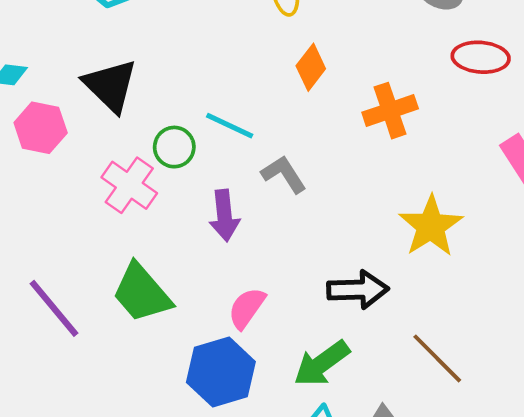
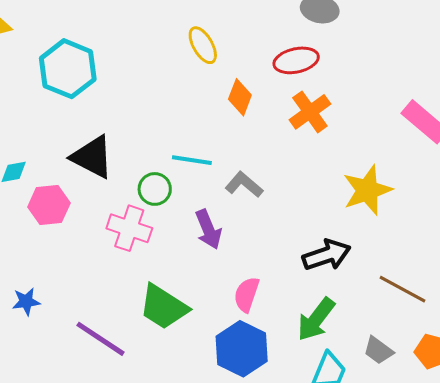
red ellipse: (481, 57) -> (296, 60), moved
yellow star: (431, 226) -> (367, 190), turned 30

